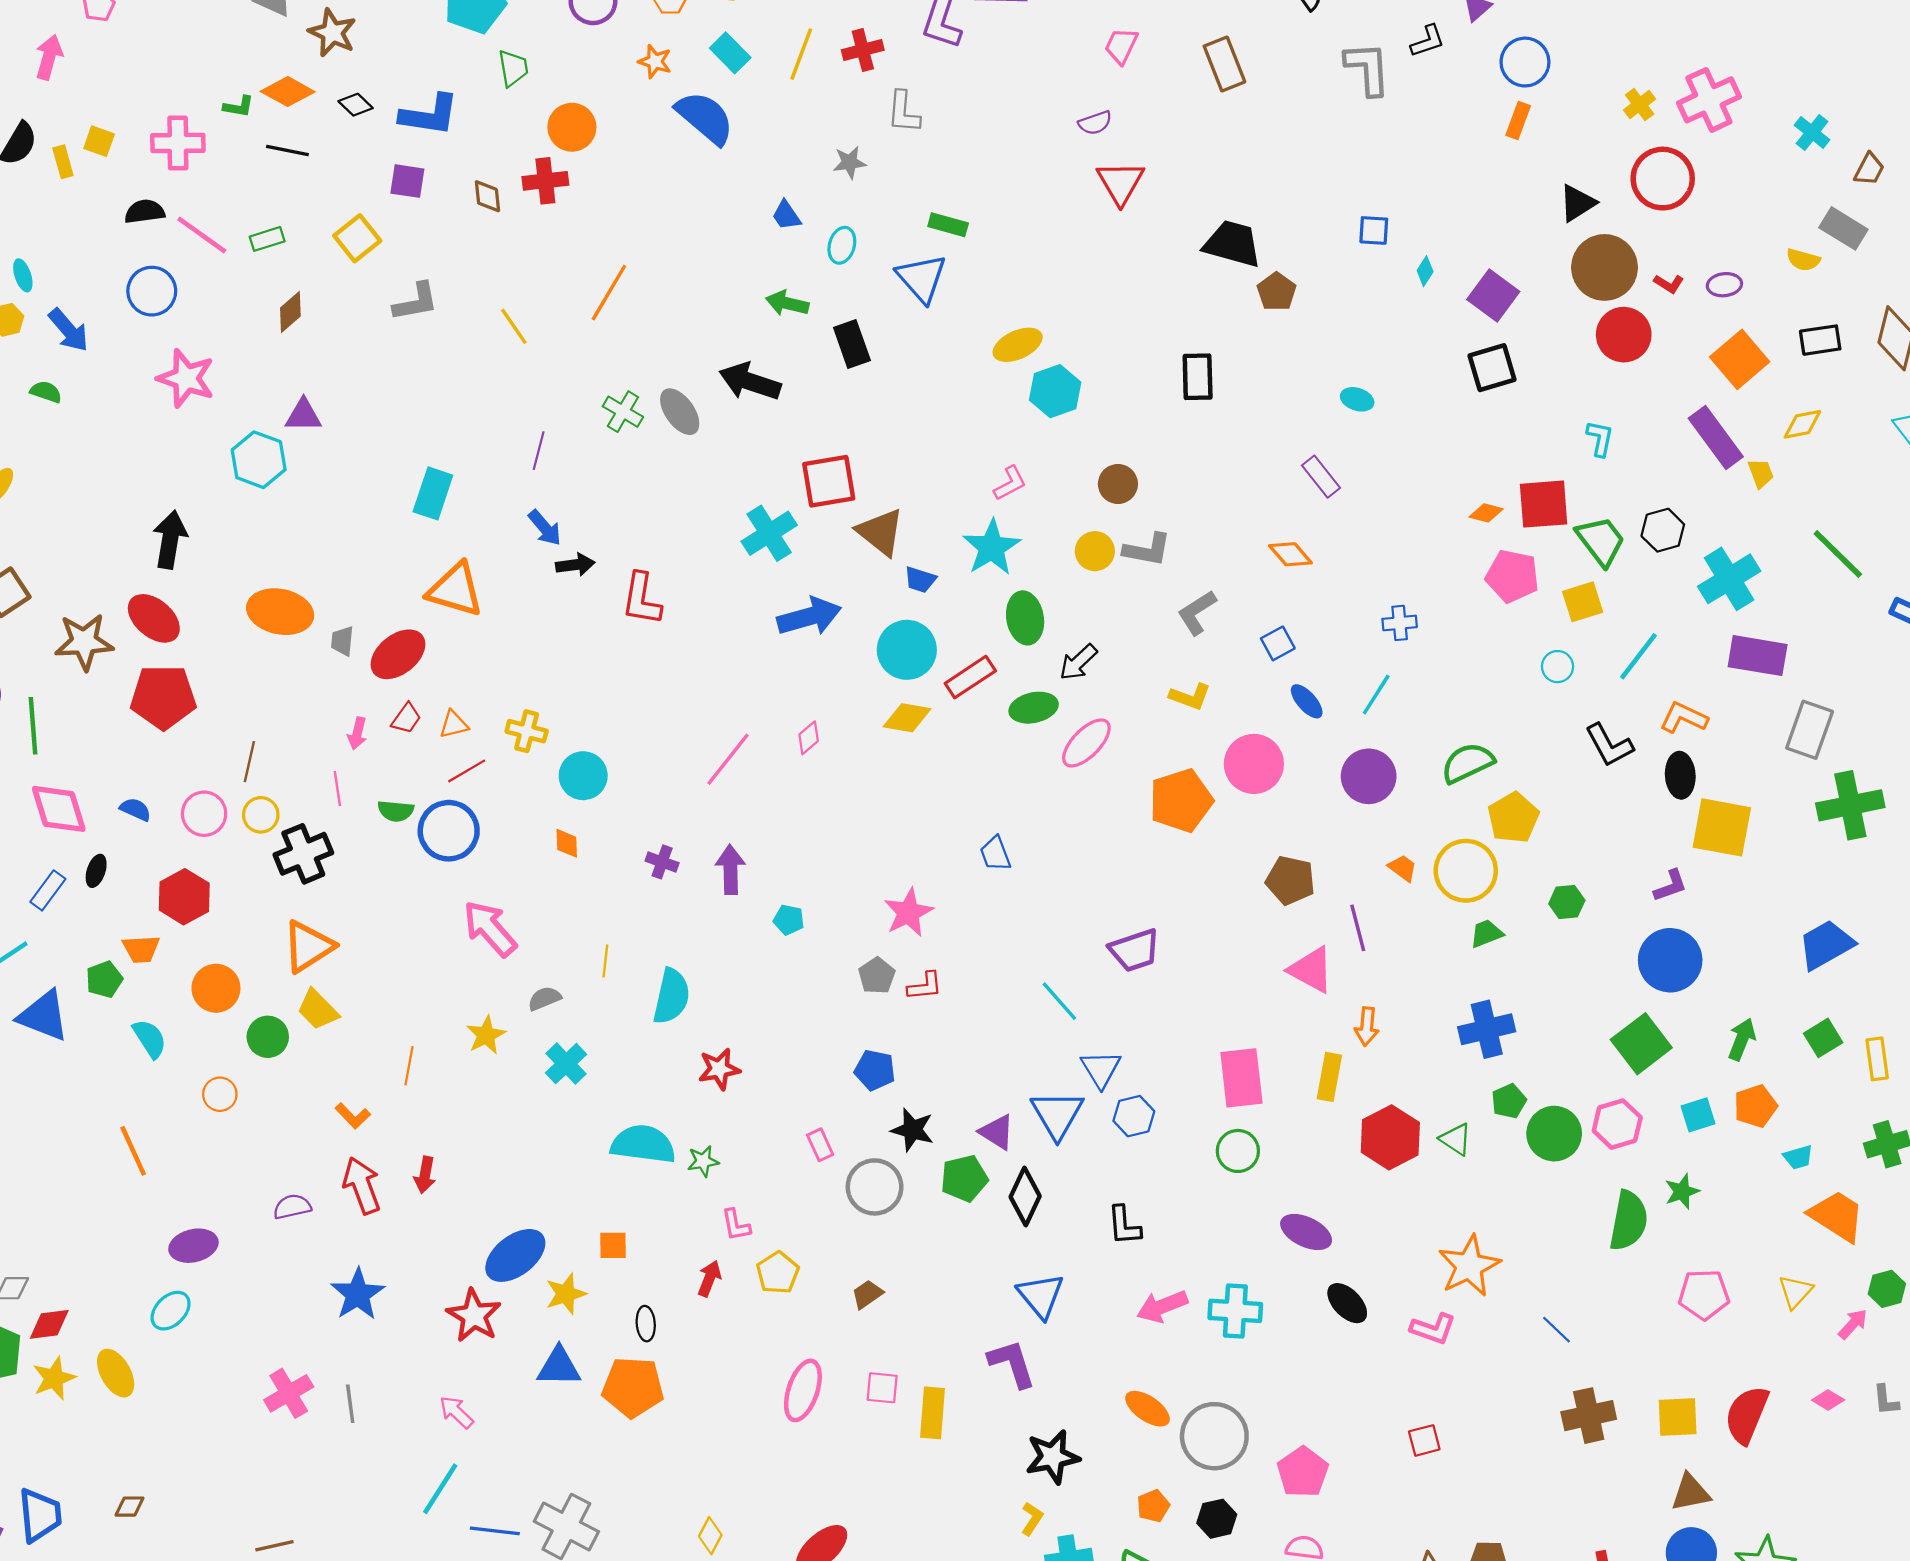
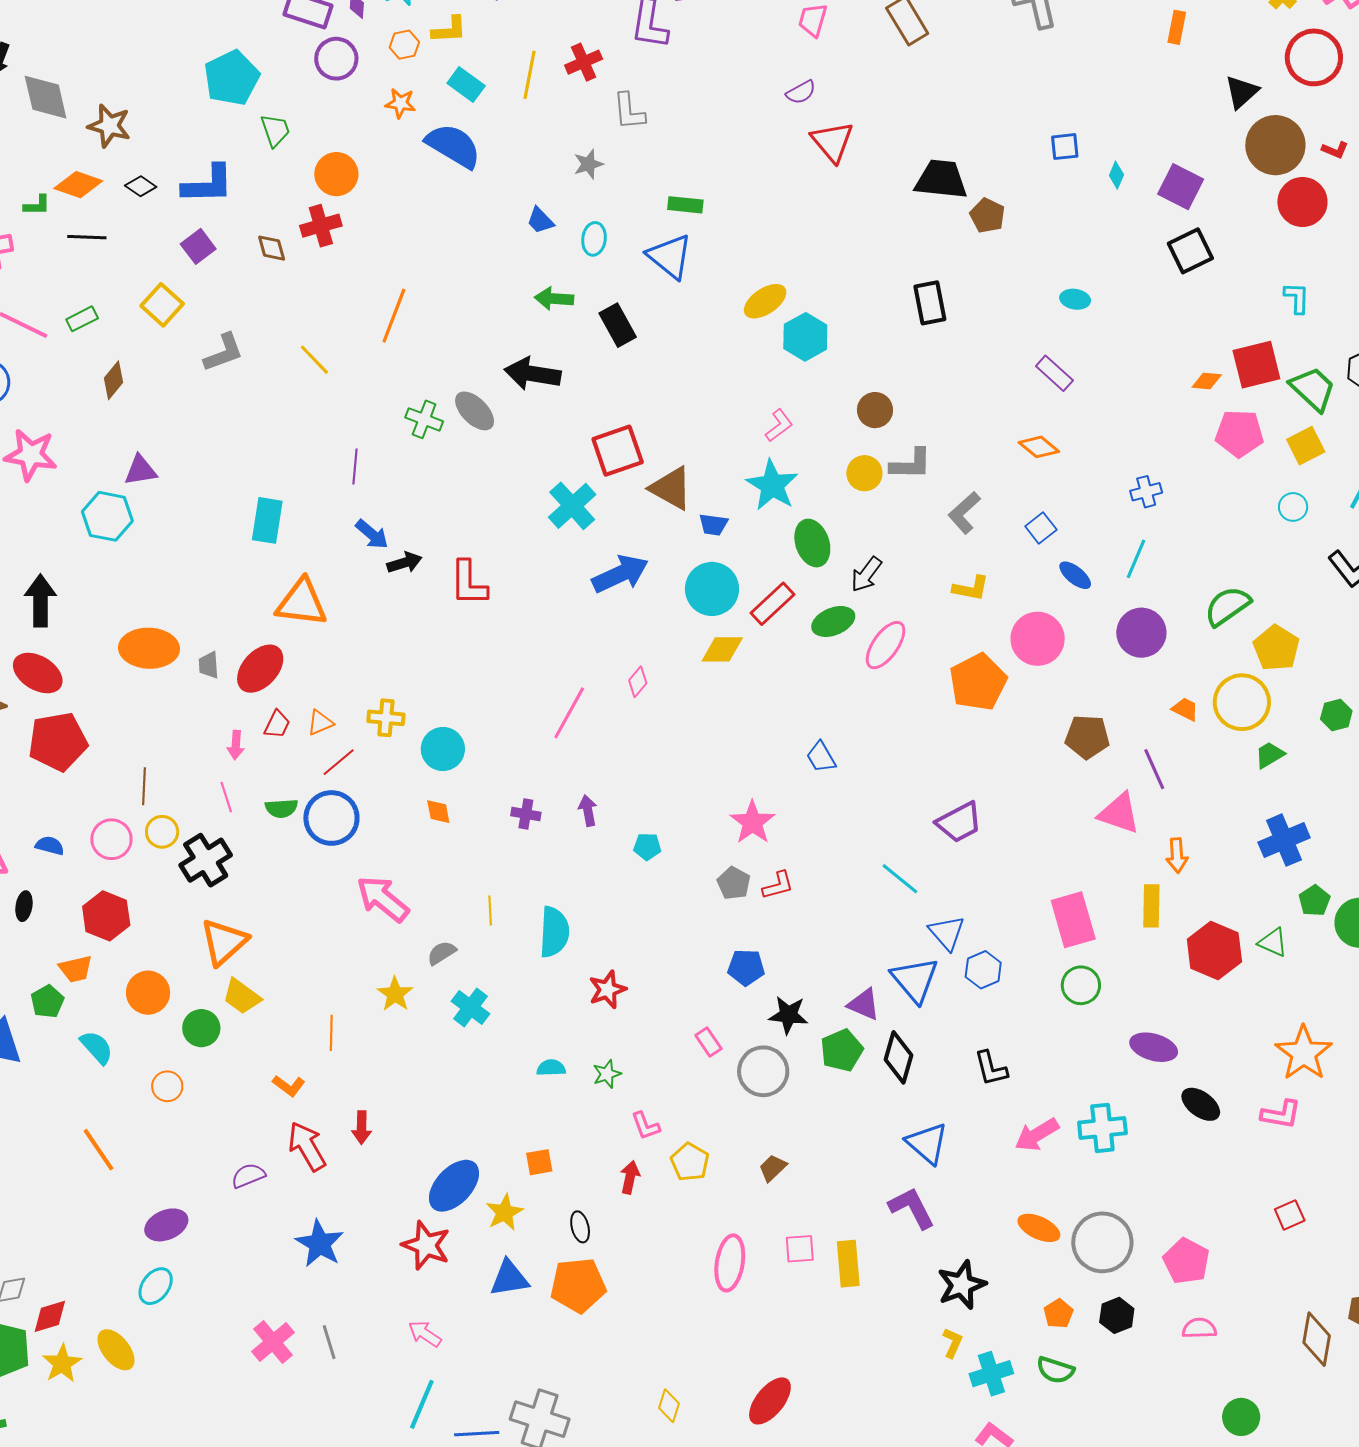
purple square: (407, 181) -> (198, 246), turned -36
purple arrow: (730, 870) -> (588, 811), size x0.7
cyan semicircle: (643, 1144) -> (551, 1068), size x0.5

